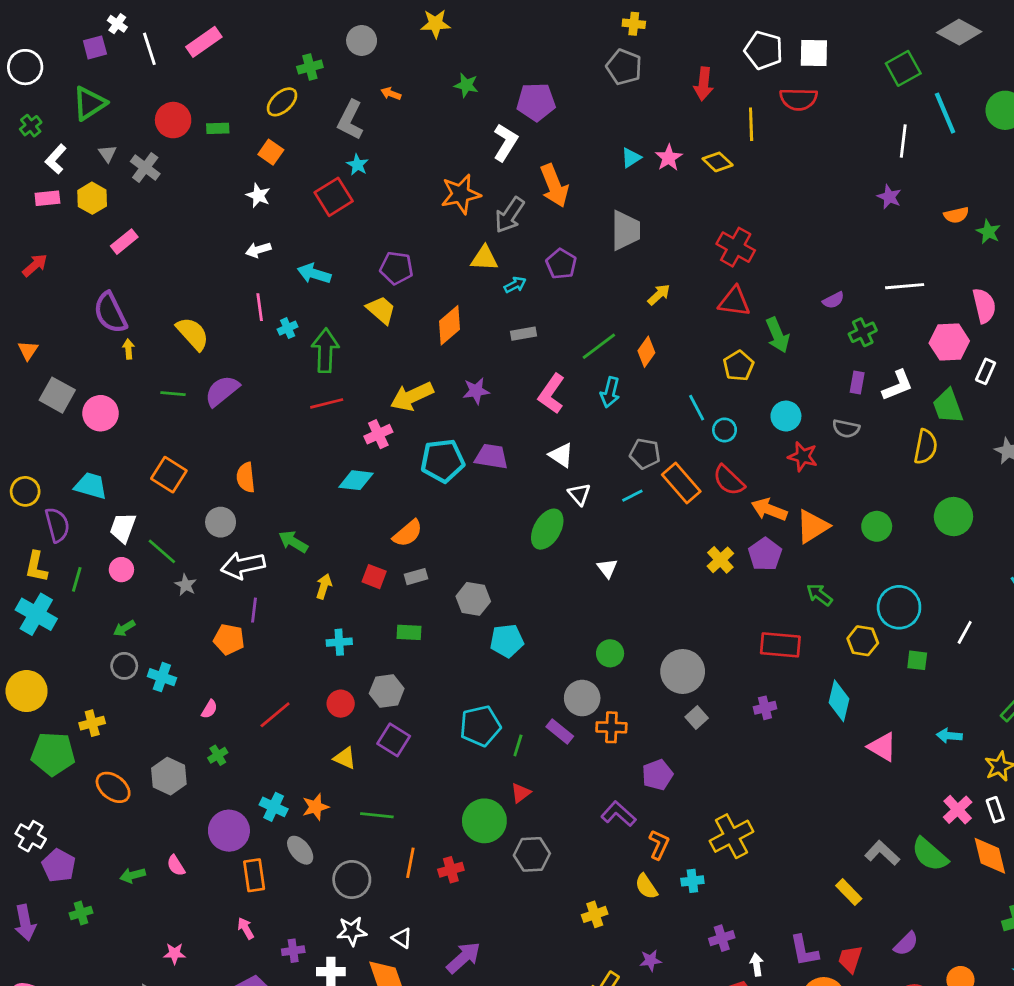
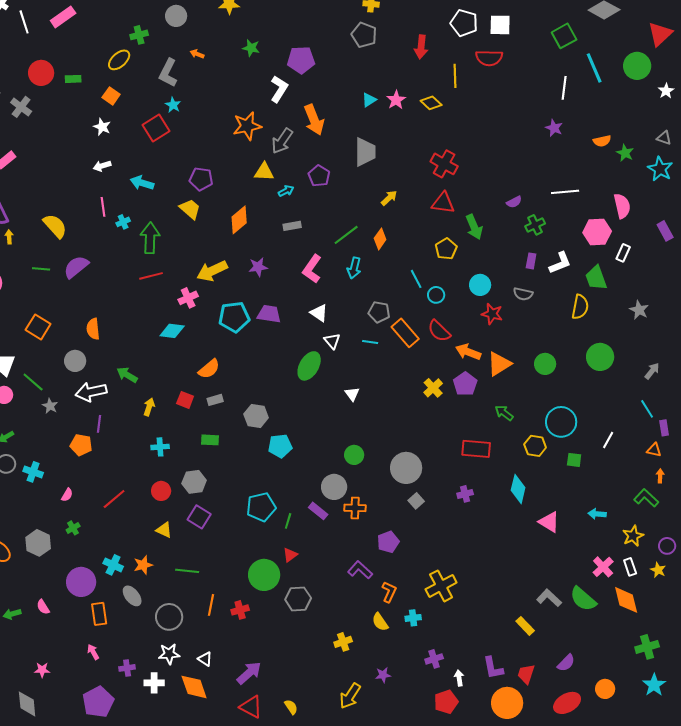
cyan line: (632, 496) -> (370, 342), turned 35

